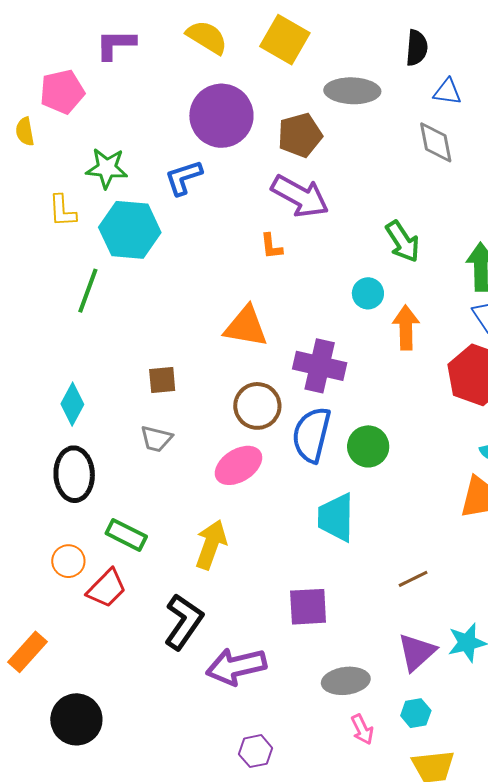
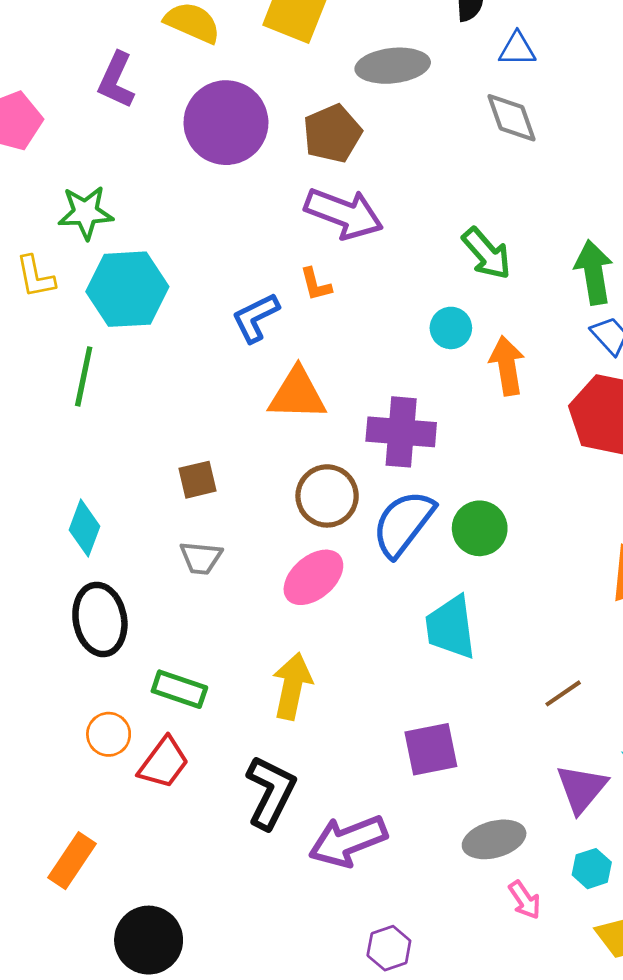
purple L-shape: (116, 44) -> (116, 80), moved, turned -57
blue L-shape: (184, 178) -> (255, 318), moved
blue semicircle: (311, 435) -> (403, 523), turned 32

